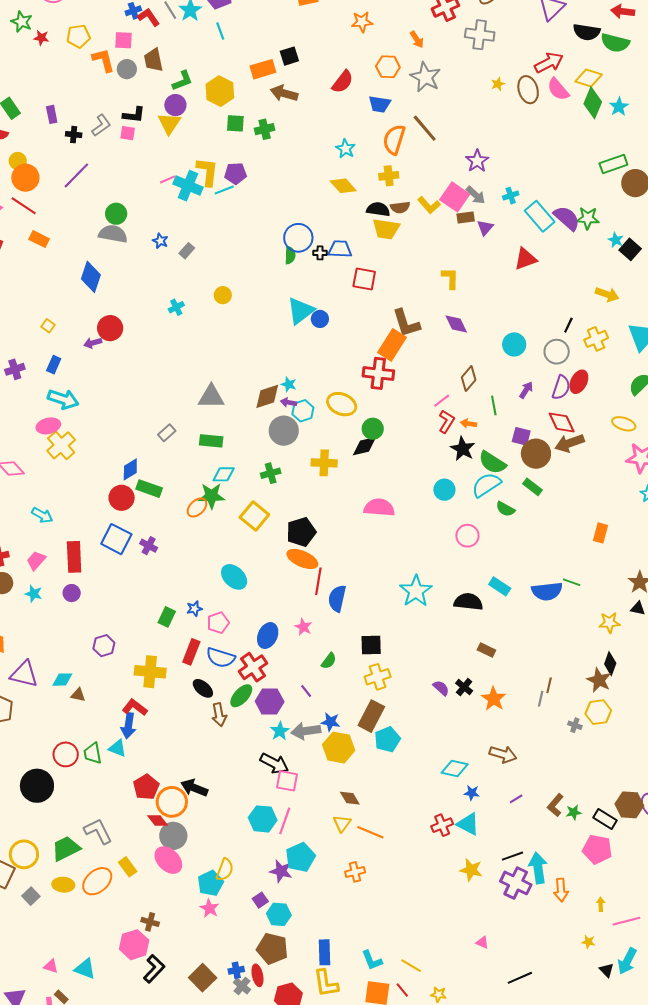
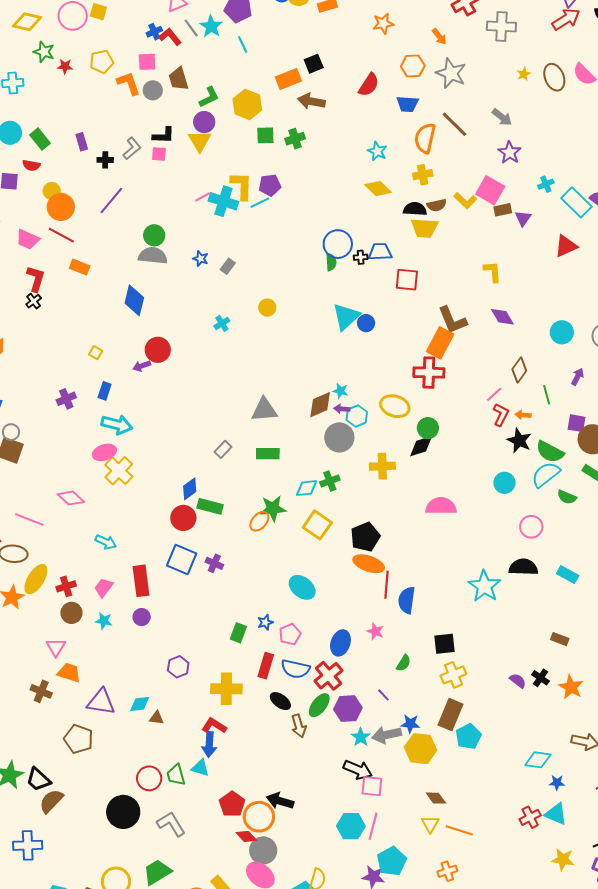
red arrow: (549, 63) -> (566, 19), moved
gray arrow: (476, 195) -> (502, 117), moved
cyan diamond: (224, 474) -> (307, 488), moved
black semicircle: (468, 602) -> (523, 567), moved
gray L-shape: (98, 831) -> (171, 824), moved

